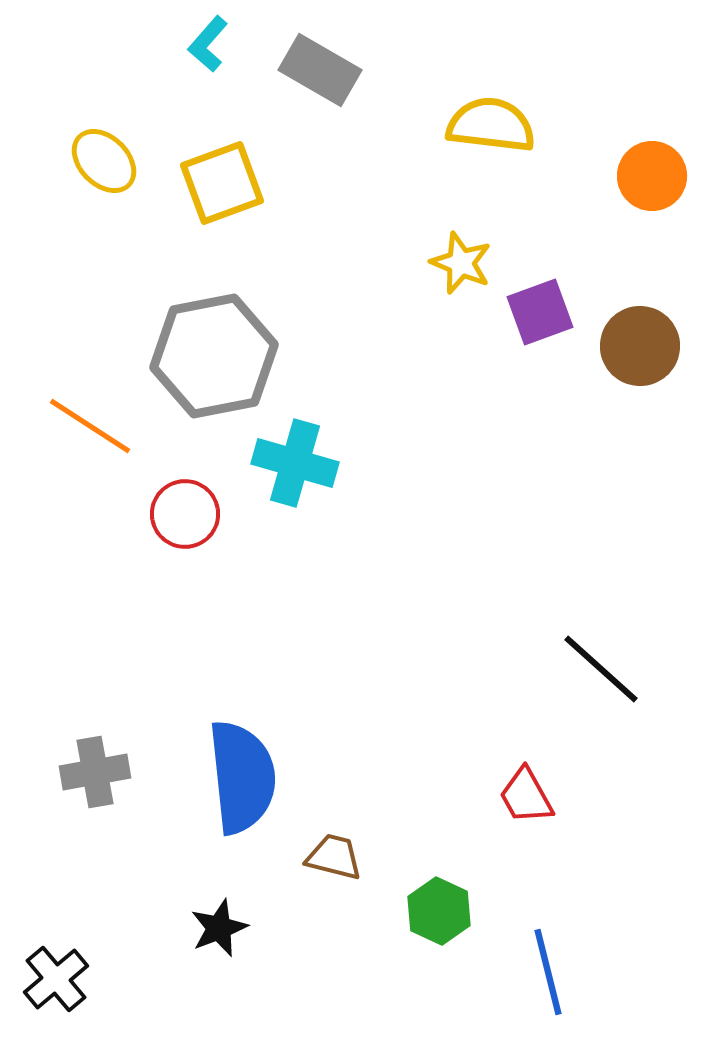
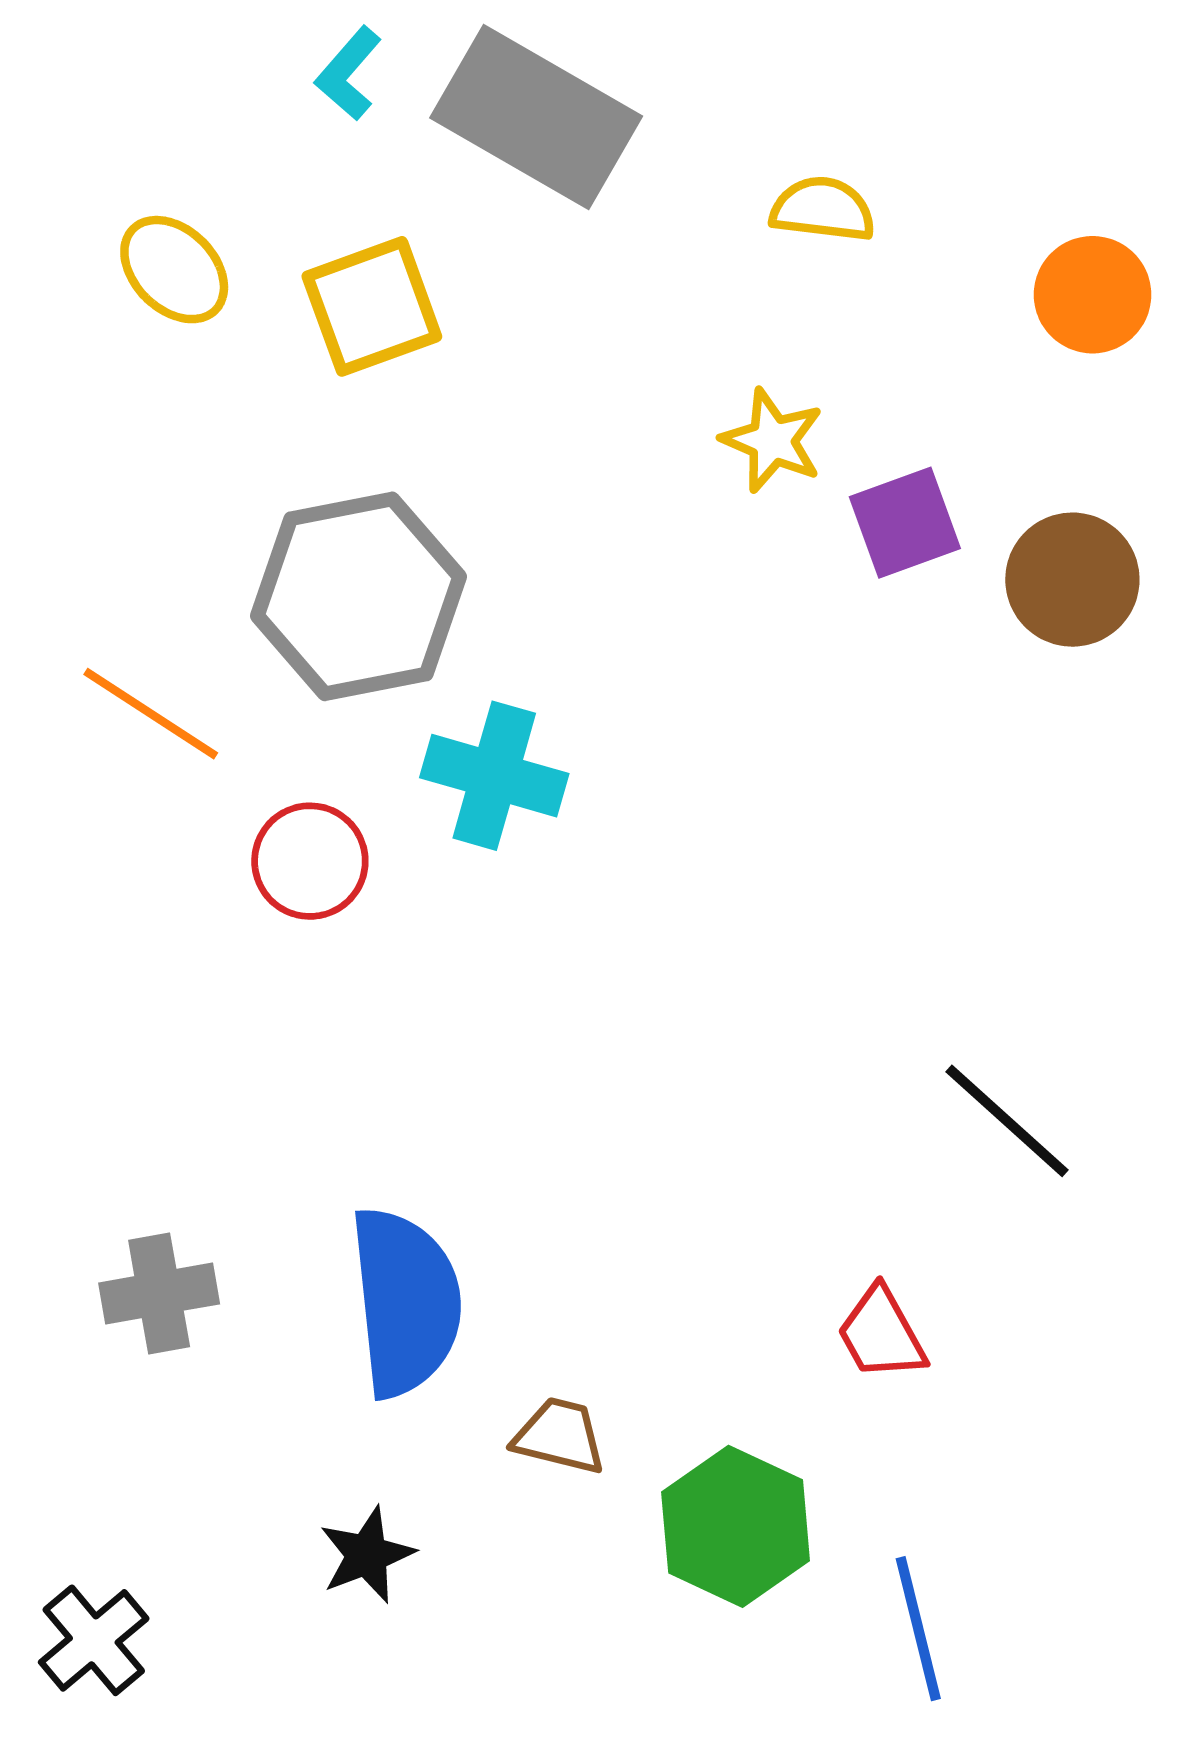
gray rectangle: (320, 70) -> (536, 117), size x1.5
yellow semicircle: (491, 125) -> (823, 209), size x0.7
green hexagon: (439, 911) -> (736, 1526), size x1.4

